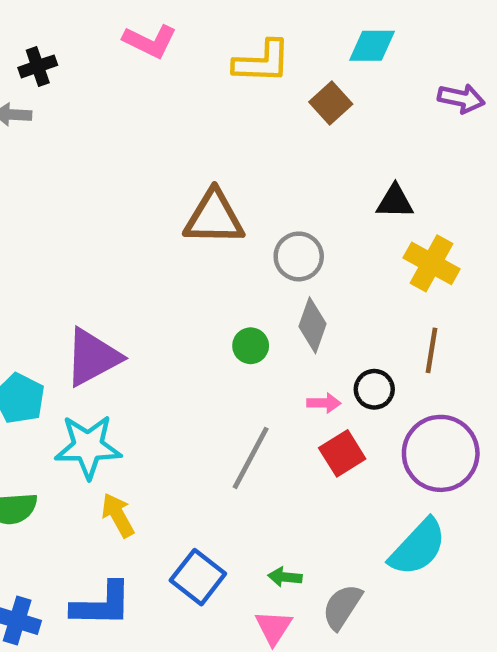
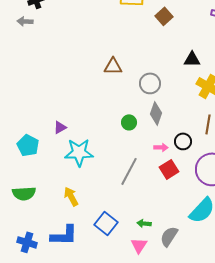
brown triangle: (214, 218) -> (113, 66), size x0.7
purple triangle: (93, 357) -> (60, 127), size x0.5
cyan star: (88, 447) -> (79, 152), moved

